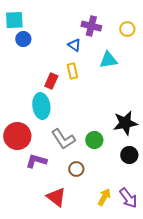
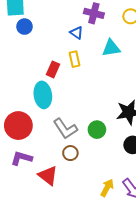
purple L-shape: (36, 161) -> (21, 158), moved
brown circle: (76, 169) -> (70, 153), moved
red triangle: (56, 197) -> (48, 176), moved

